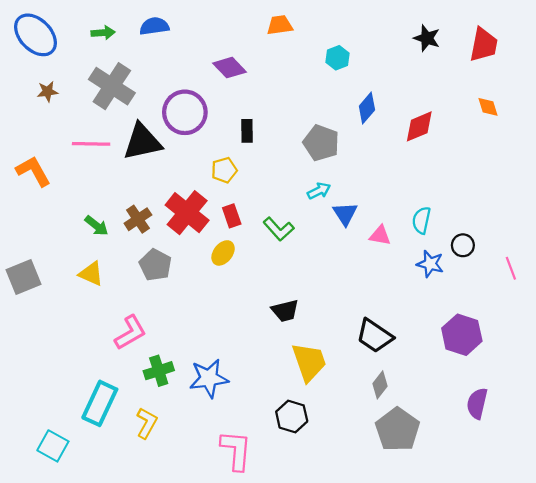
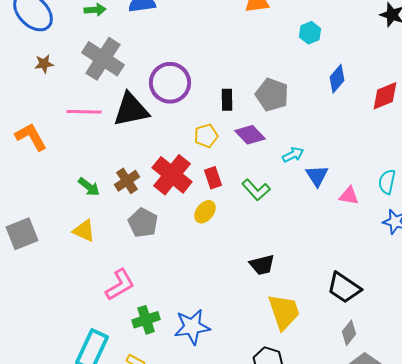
purple diamond: (230, 68) -> (250, 135), moved
gray pentagon: (321, 143) -> (272, 95), moved

